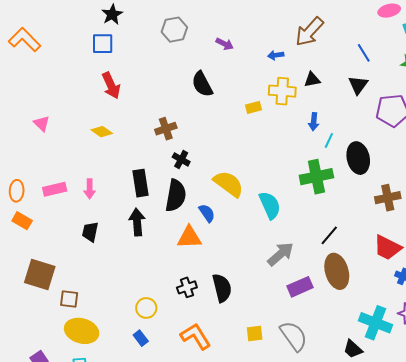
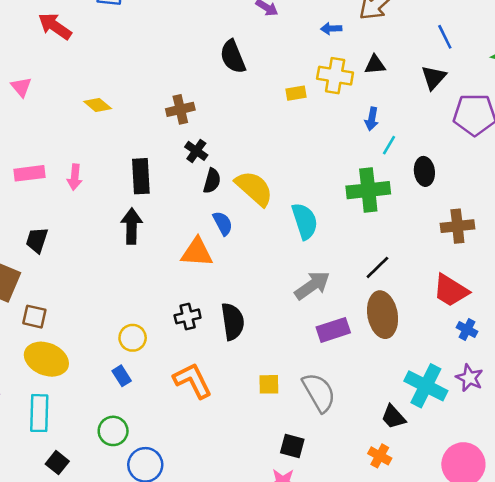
red arrow: (111, 85) -> (55, 26), moved, turned 144
black ellipse: (358, 158) -> (424, 171), size x0.7
black semicircle: (176, 196) -> (212, 181), moved, size x0.6
black trapezoid: (90, 232) -> (37, 240), moved

